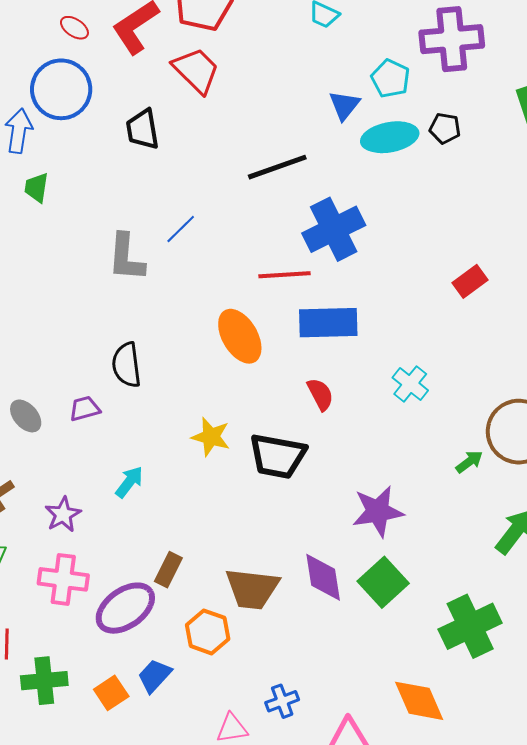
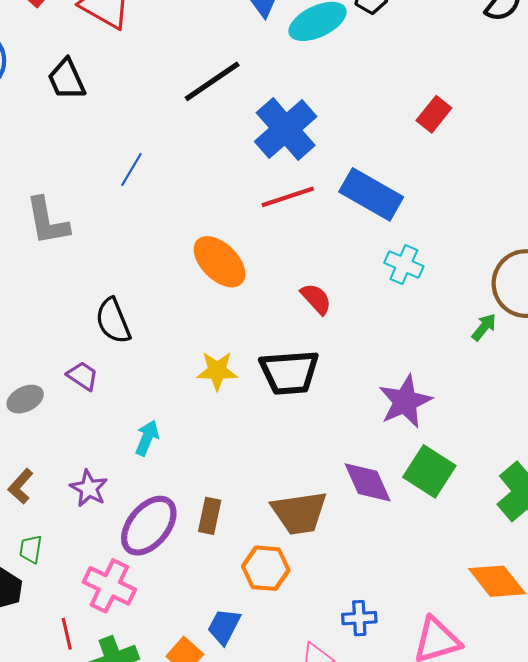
gray L-shape: (126, 257) -> (47, 221), moved
red line: (285, 275) -> (288, 197), moved
red rectangle: (470, 281) -> (434, 114), moved
blue rectangle: (328, 323) -> (371, 194), moved, turned 46
purple trapezoid: (85, 409) -> (83, 376), turned 64
gray ellipse: (26, 416) -> (25, 399), turned -60
pink cross: (63, 579) -> (109, 586), moved, turned 33
purple ellipse: (125, 608) -> (149, 526), moved
blue cross: (282, 701) -> (359, 618), turned 32

